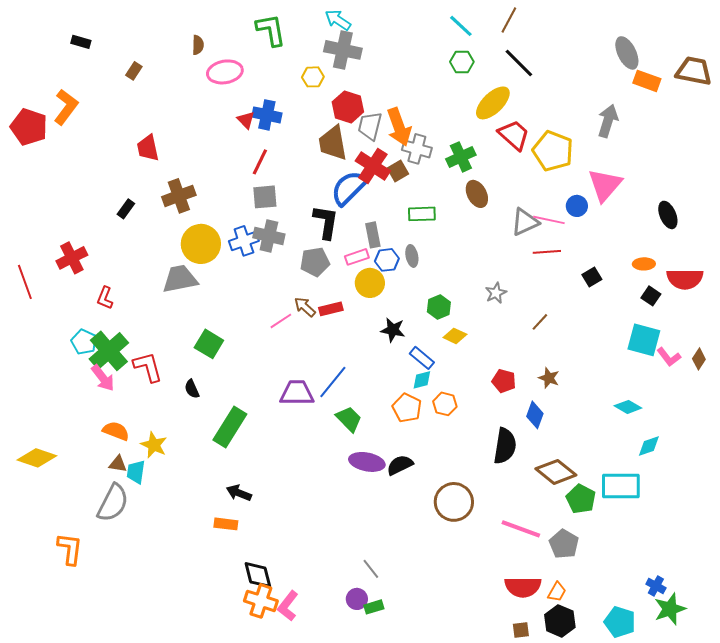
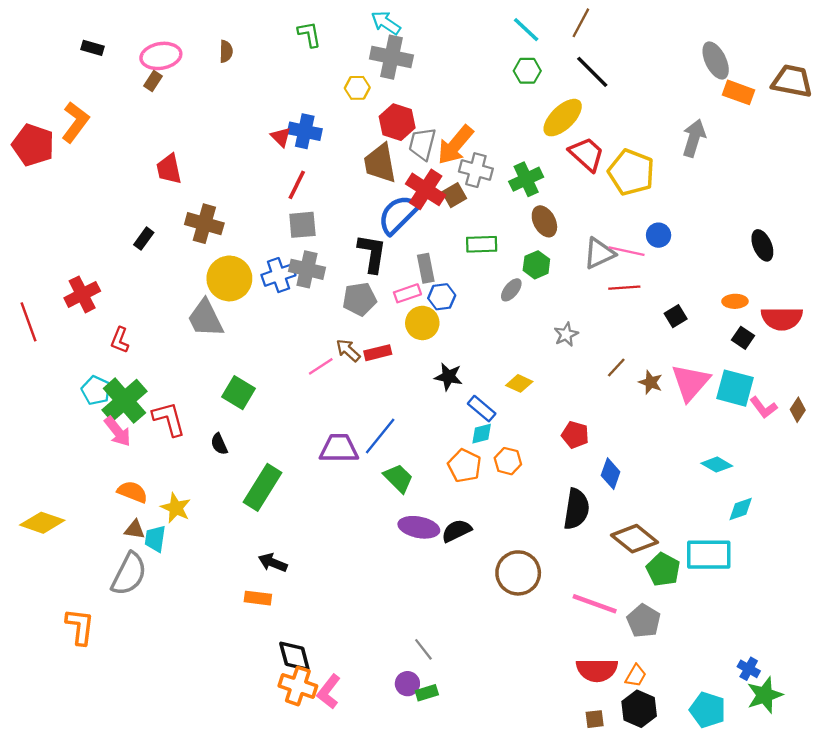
green L-shape: (271, 30) -> (309, 34), size x0.7
pink ellipse: (225, 72) -> (161, 56), moved
orange arrow: (399, 127) -> (455, 145), turned 60
pink triangle: (605, 185) -> (690, 382), moved
brown cross: (179, 196) -> (204, 224), turned 36
gray ellipse: (412, 256) -> (511, 290), moved, turned 50
gray trapezoid: (180, 279) -> (205, 318), turned -105
green hexagon: (439, 307) -> (536, 265), moved
brown star: (549, 378) -> (651, 382), moved

